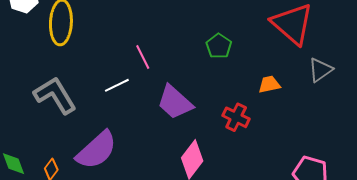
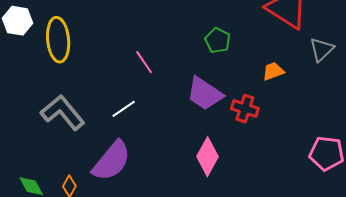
white line: (117, 85) -> (124, 109), moved
purple trapezoid: (175, 102) -> (205, 94), moved

